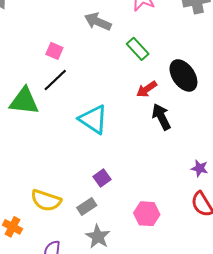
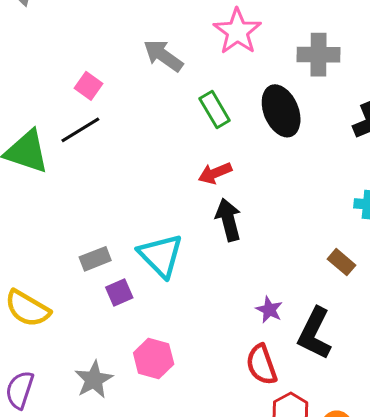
black ellipse: (183, 75) -> (281, 111), moved
cyan triangle: (93, 119) -> (161, 255), moved
gray rectangle: (87, 207) -> (95, 259), moved
pink hexagon: (147, 214) -> (154, 359), moved

